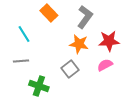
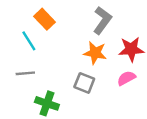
orange rectangle: (49, 13) -> (45, 19), moved
gray square: (70, 69) -> (84, 83), turned -30

